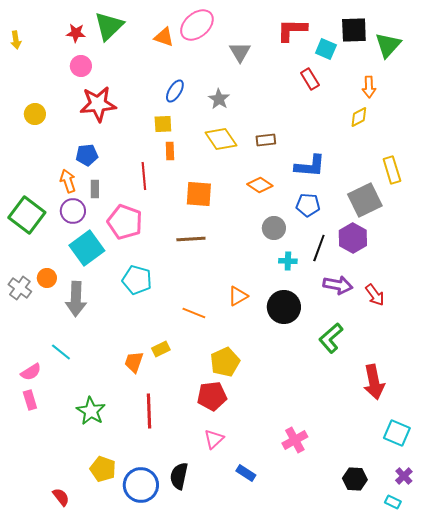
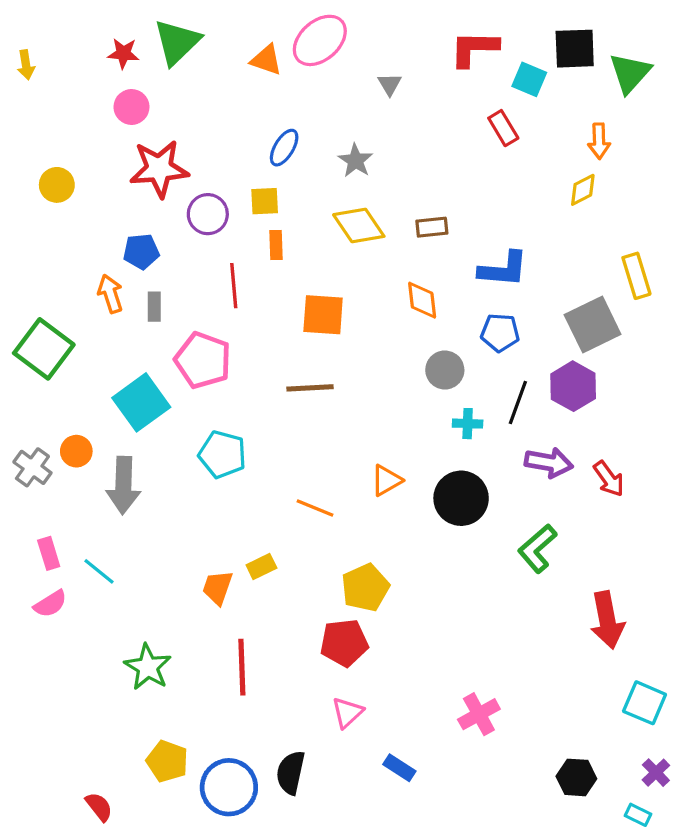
gray triangle: (240, 52) -> (390, 84), size x0.7
orange diamond: (260, 185) -> (422, 300), turned 50
purple circle: (73, 211) -> (208, 214), moved
pink rectangle: (30, 400) -> (49, 553), moved

